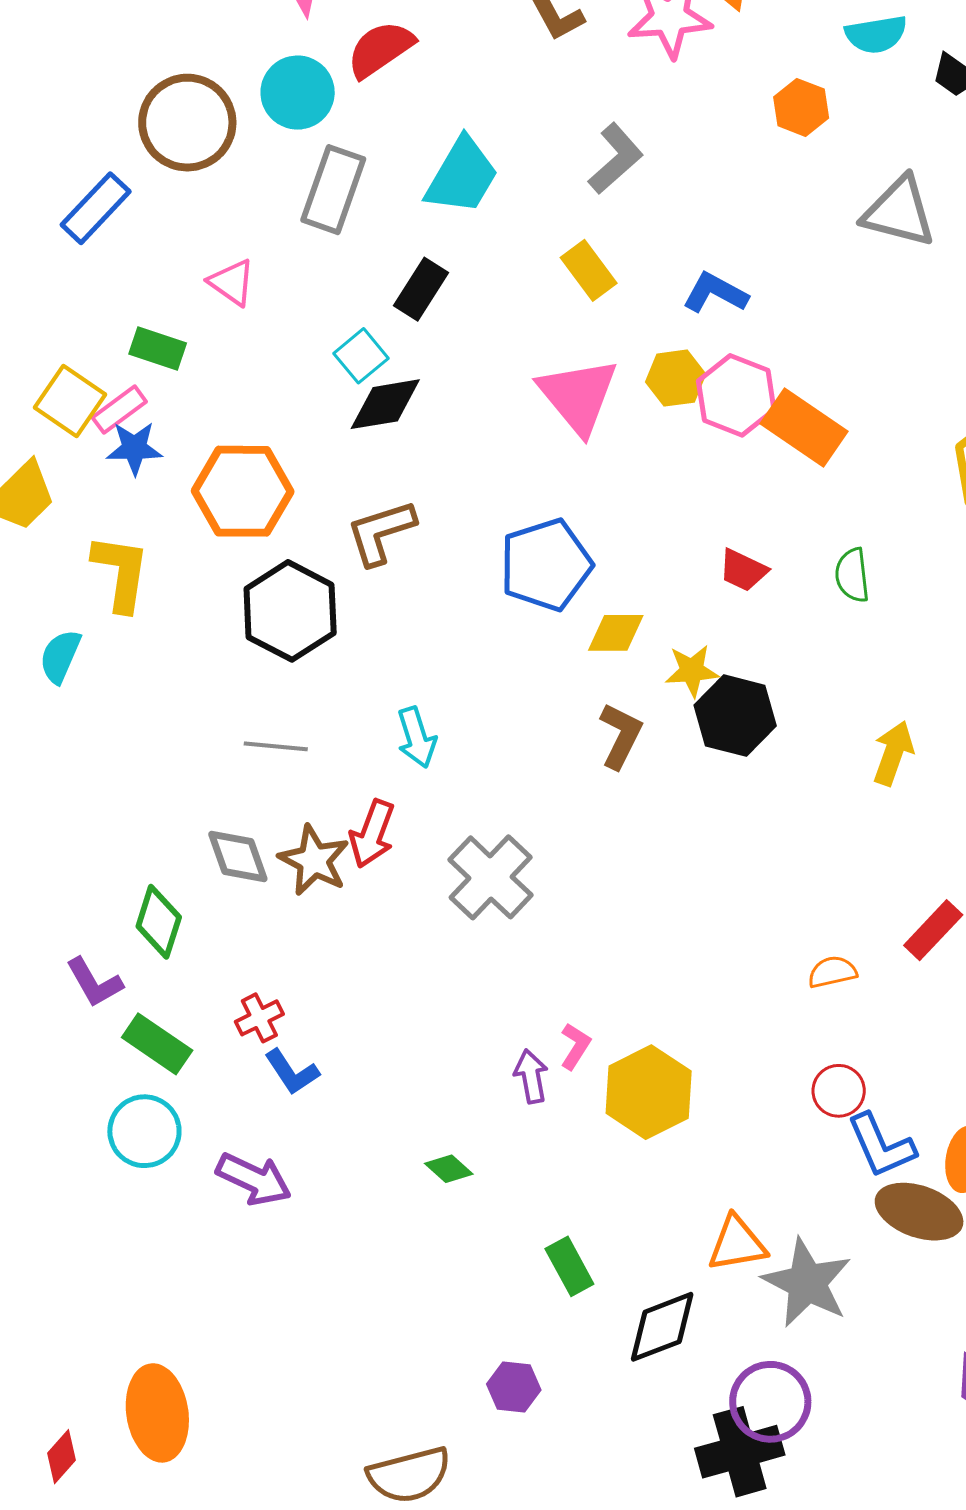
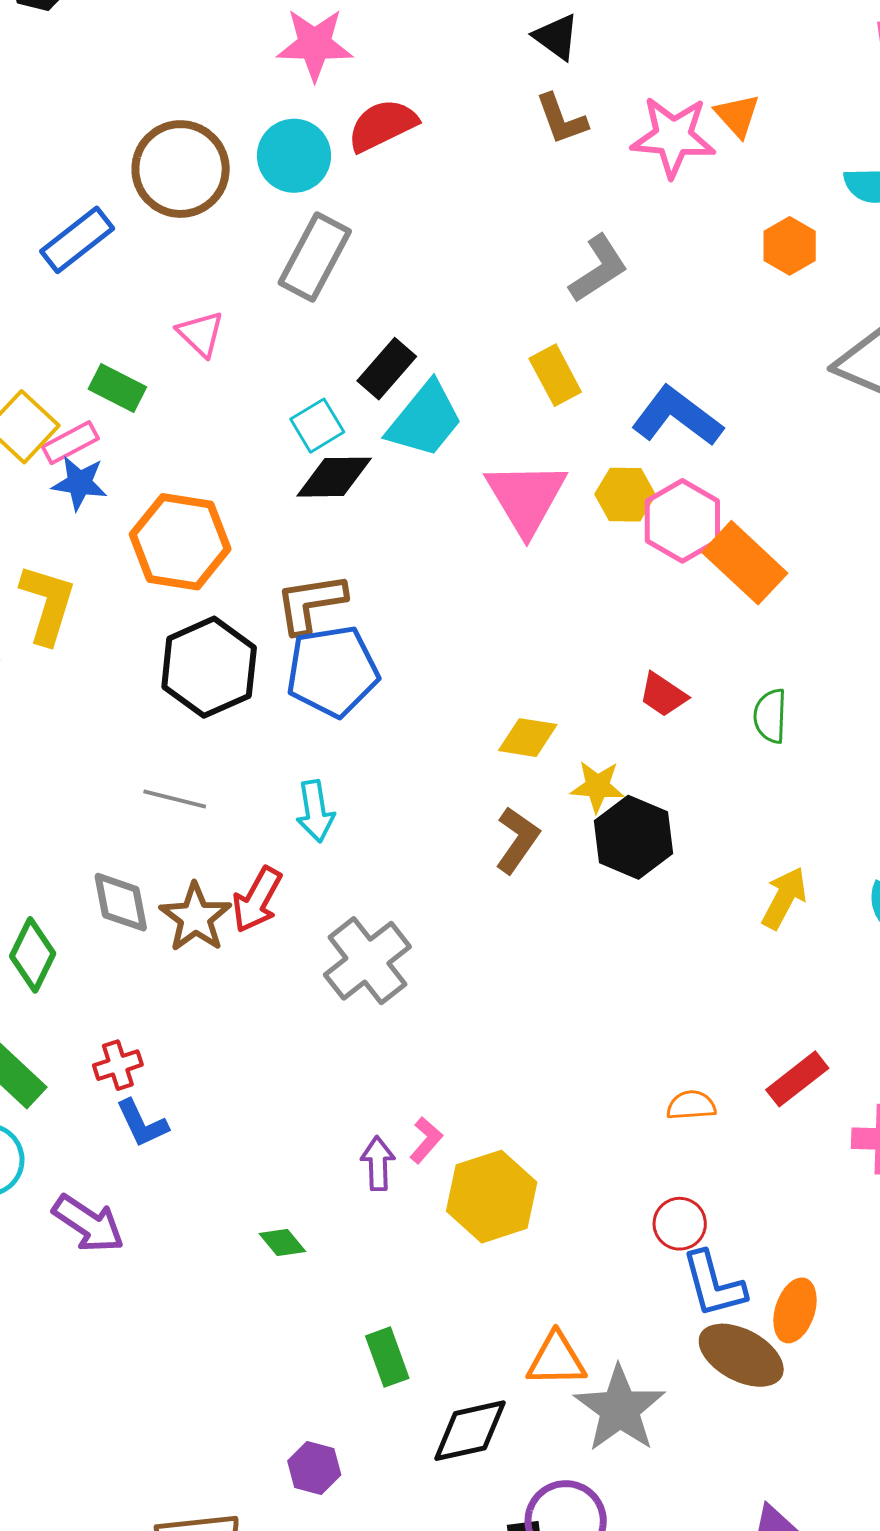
cyan trapezoid: (462, 176) -> (425, 420), moved
blue L-shape: (715, 293) -> (677, 416), size x1.4
blue pentagon: (546, 565) -> (332, 671), moved

